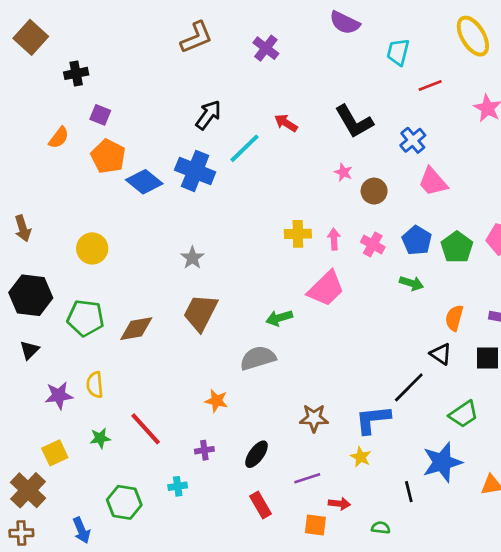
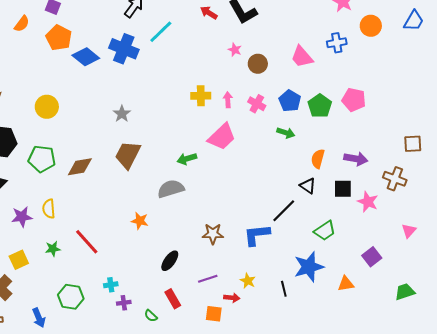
red arrow: (286, 123) -> (209, 13), moved
blue cross: (413, 140) -> (337, 43), moved, turned 30
purple cross: (204, 450) -> (124, 303), moved
yellow star: (361, 457) -> (248, 281), moved
green semicircle: (381, 528) -> (151, 316), moved, turned -144

